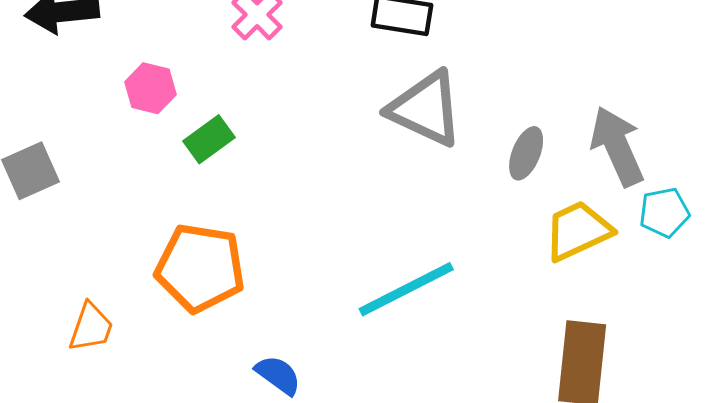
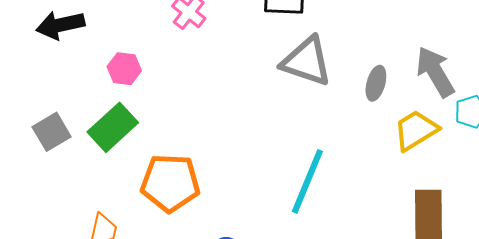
green rectangle: (209, 139) -> (113, 127), moved, size x1.5
cyan line: (406, 289) -> (307, 181), turned -34

